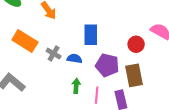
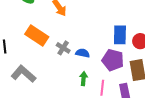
blue rectangle: (91, 35) -> (120, 35), moved

